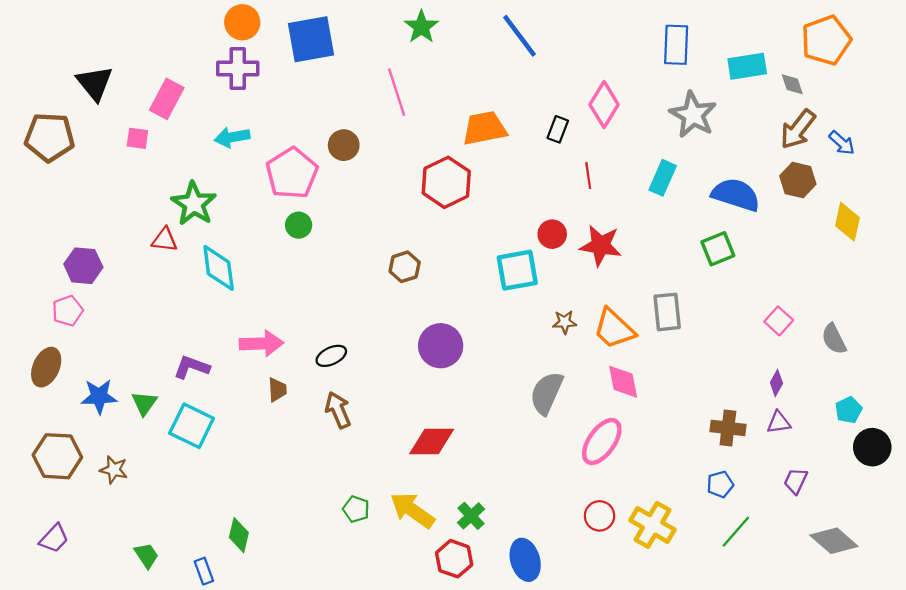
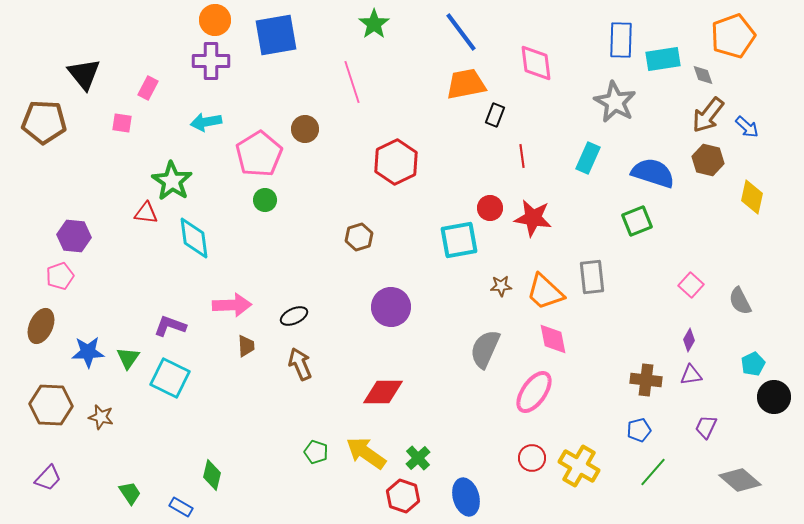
blue rectangle: (676, 45) -> (621, 40), moved
pink rectangle: (167, 99) -> (148, 88), size x0.7
pink diamond: (604, 105) -> (536, 63), moved, turned -39
orange trapezoid: (485, 128) -> (466, 84), moved
blue rectangle: (204, 571) -> (181, 507), turned -40

